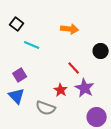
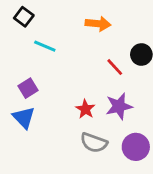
red line: (74, 68) -> (115, 67), moved
purple star: (85, 88) -> (119, 106), turned 30
gray semicircle: (46, 108) -> (94, 143), moved

